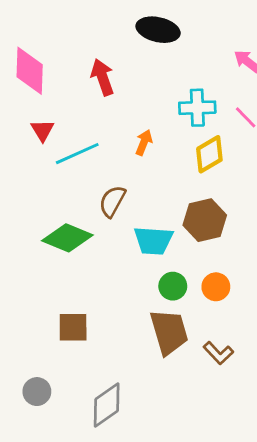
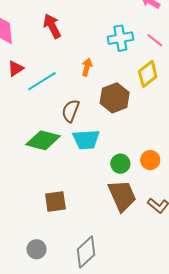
red triangle: (42, 130) -> (16, 68), turned 36
yellow diamond: (209, 154) -> (148, 74), moved
brown hexagon: (205, 220) -> (115, 98), moved
cyan trapezoid: (153, 241) -> (86, 140), moved

